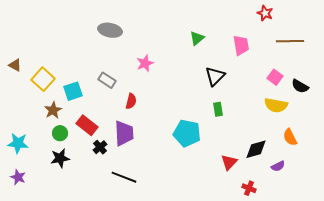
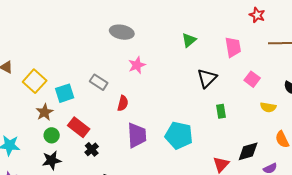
gray ellipse: (110, 30) -> (122, 32), moved
pink square: (275, 77) -> (252, 79), moved
yellow semicircle: (276, 105) -> (268, 107), size x0.7
green rectangle: (218, 109) -> (221, 111), moved
purple trapezoid: (124, 133) -> (137, 135), moved

